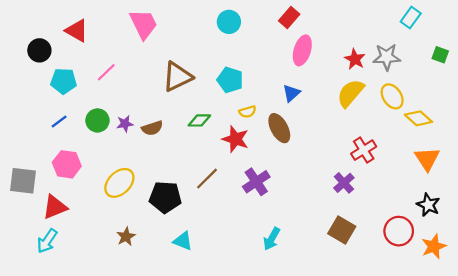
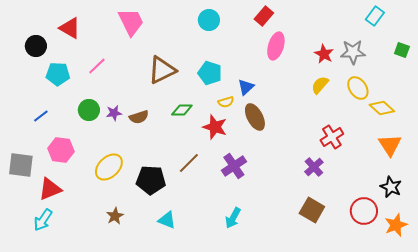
blue triangle: (291, 93) -> (246, 87), moved
yellow semicircle: (350, 93) -> (320, 85), size x0.7
blue line: (59, 122) -> (41, 116), moved
cyan arrow: (272, 239) -> (233, 218), moved

